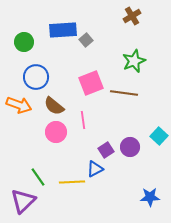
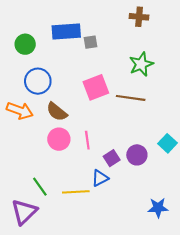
brown cross: (132, 16) -> (139, 17), turned 36
gray square: (86, 40) -> (91, 42), turned 32
pink line: (83, 120) -> (87, 140), moved

